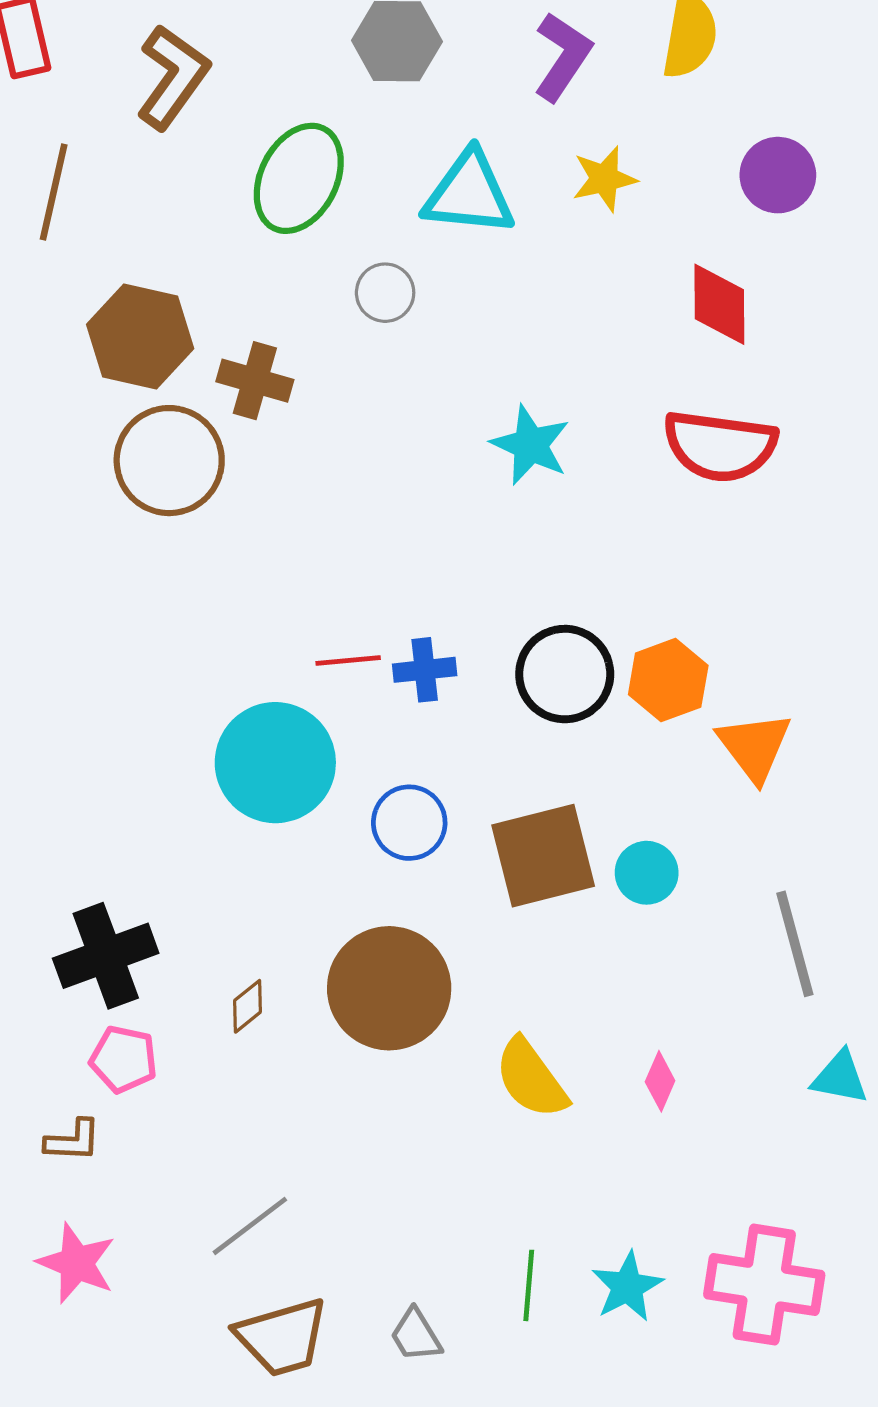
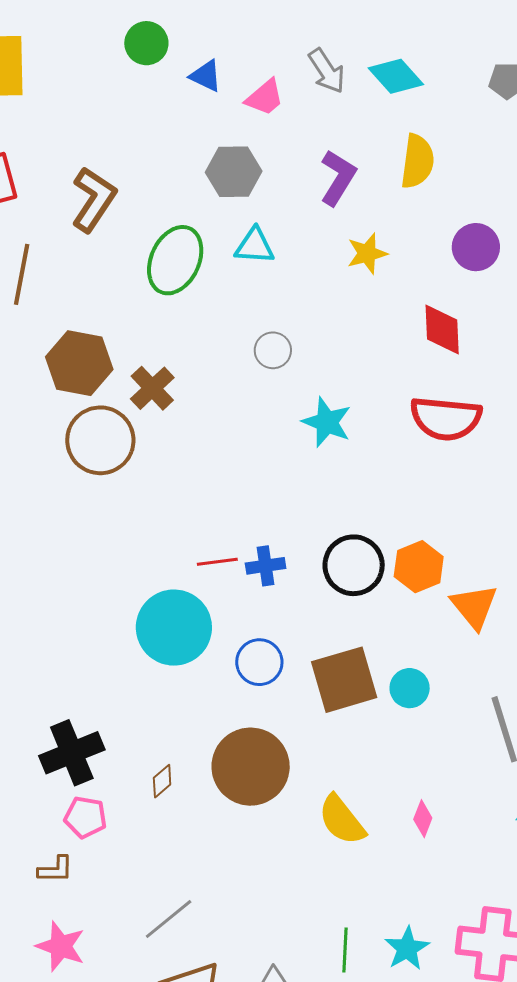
cyan triangle: (469, 194) -> (255, 246), moved, size x0.7
gray circle: (385, 293) -> (273, 350), moved
brown cross: (255, 381) -> (152, 388), turned 33

